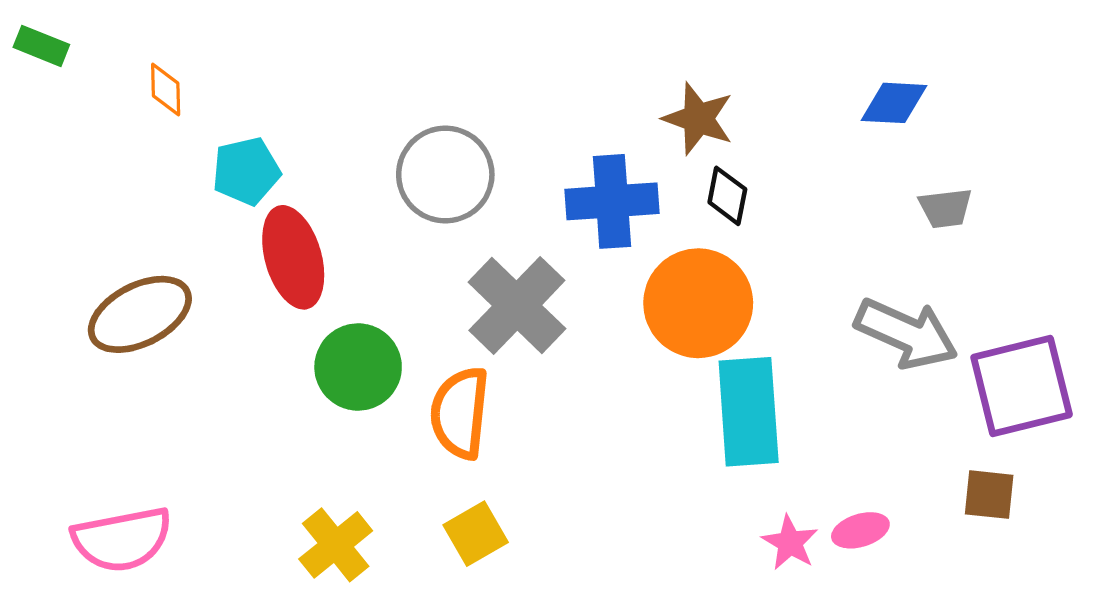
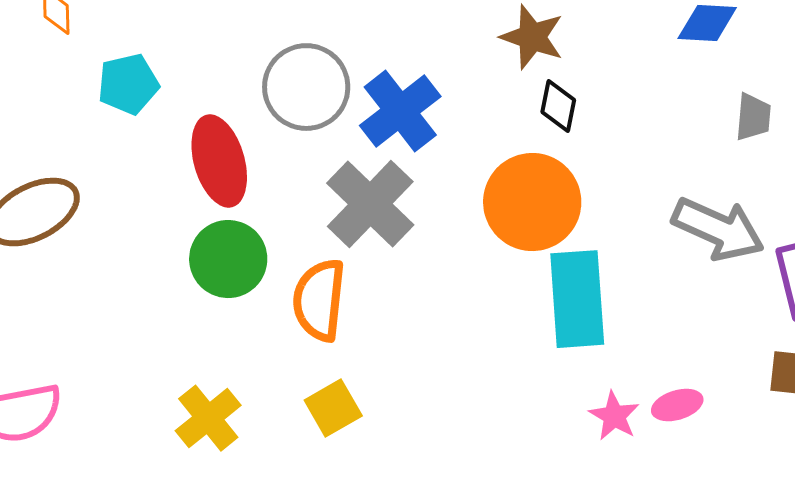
blue cross: (612, 201) -> (400, 111), moved, turned -34
gray trapezoid: (945, 208) -> (753, 117), turned -78
red ellipse: (293, 257) -> (219, 161), moved

